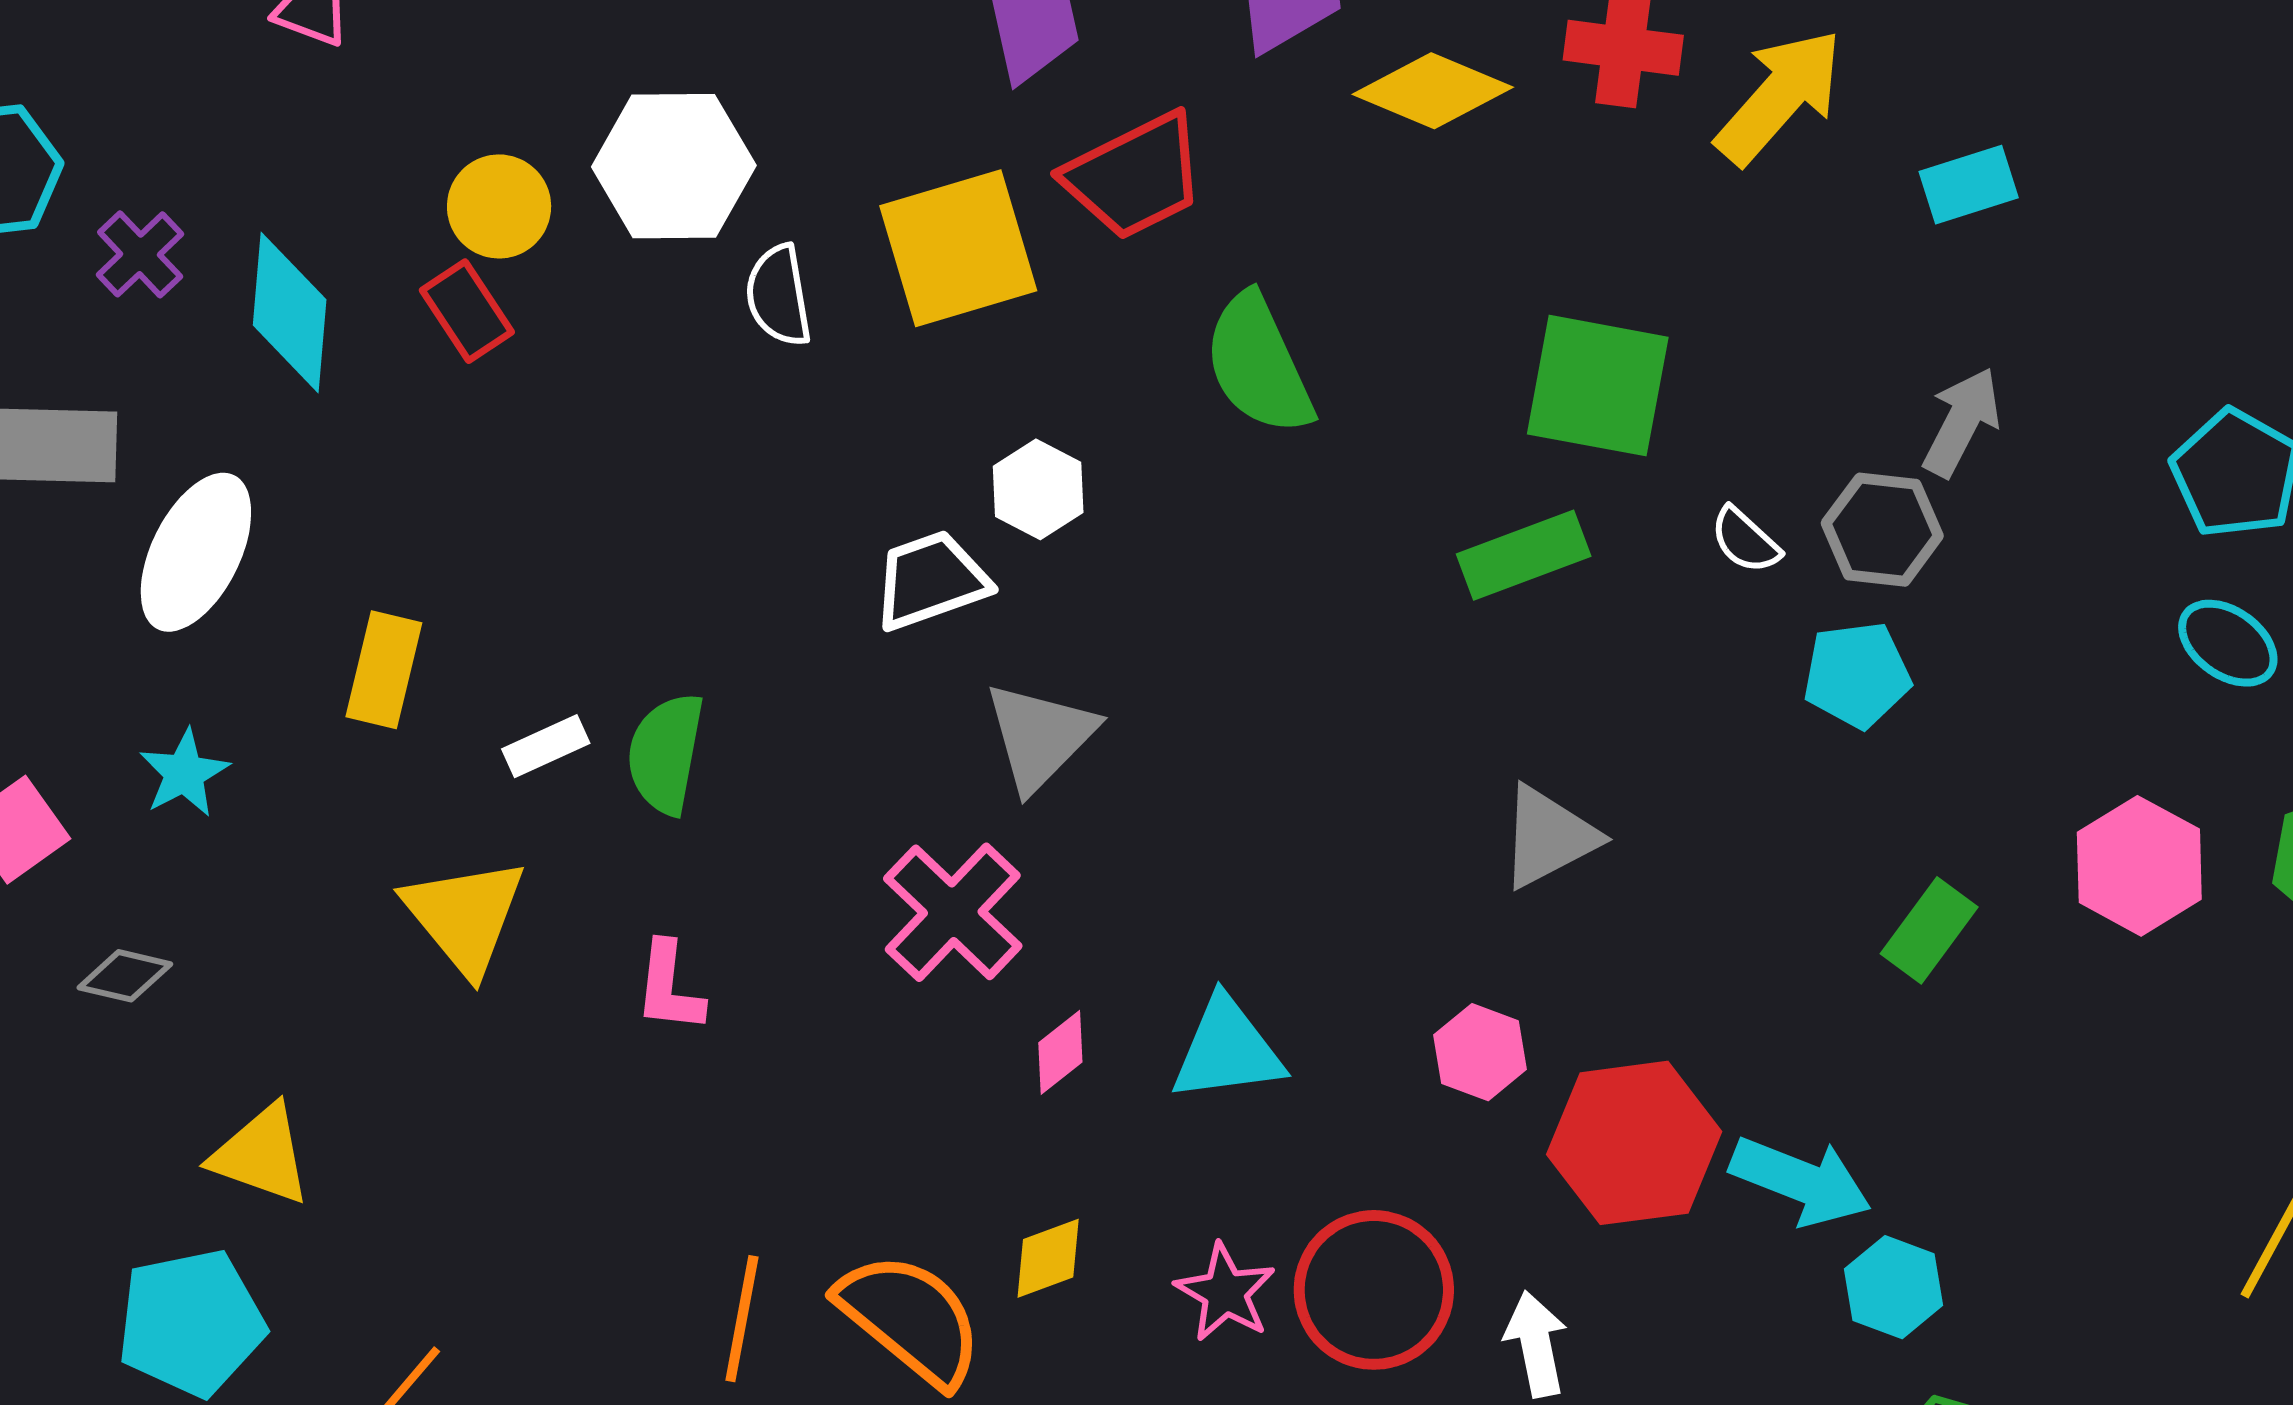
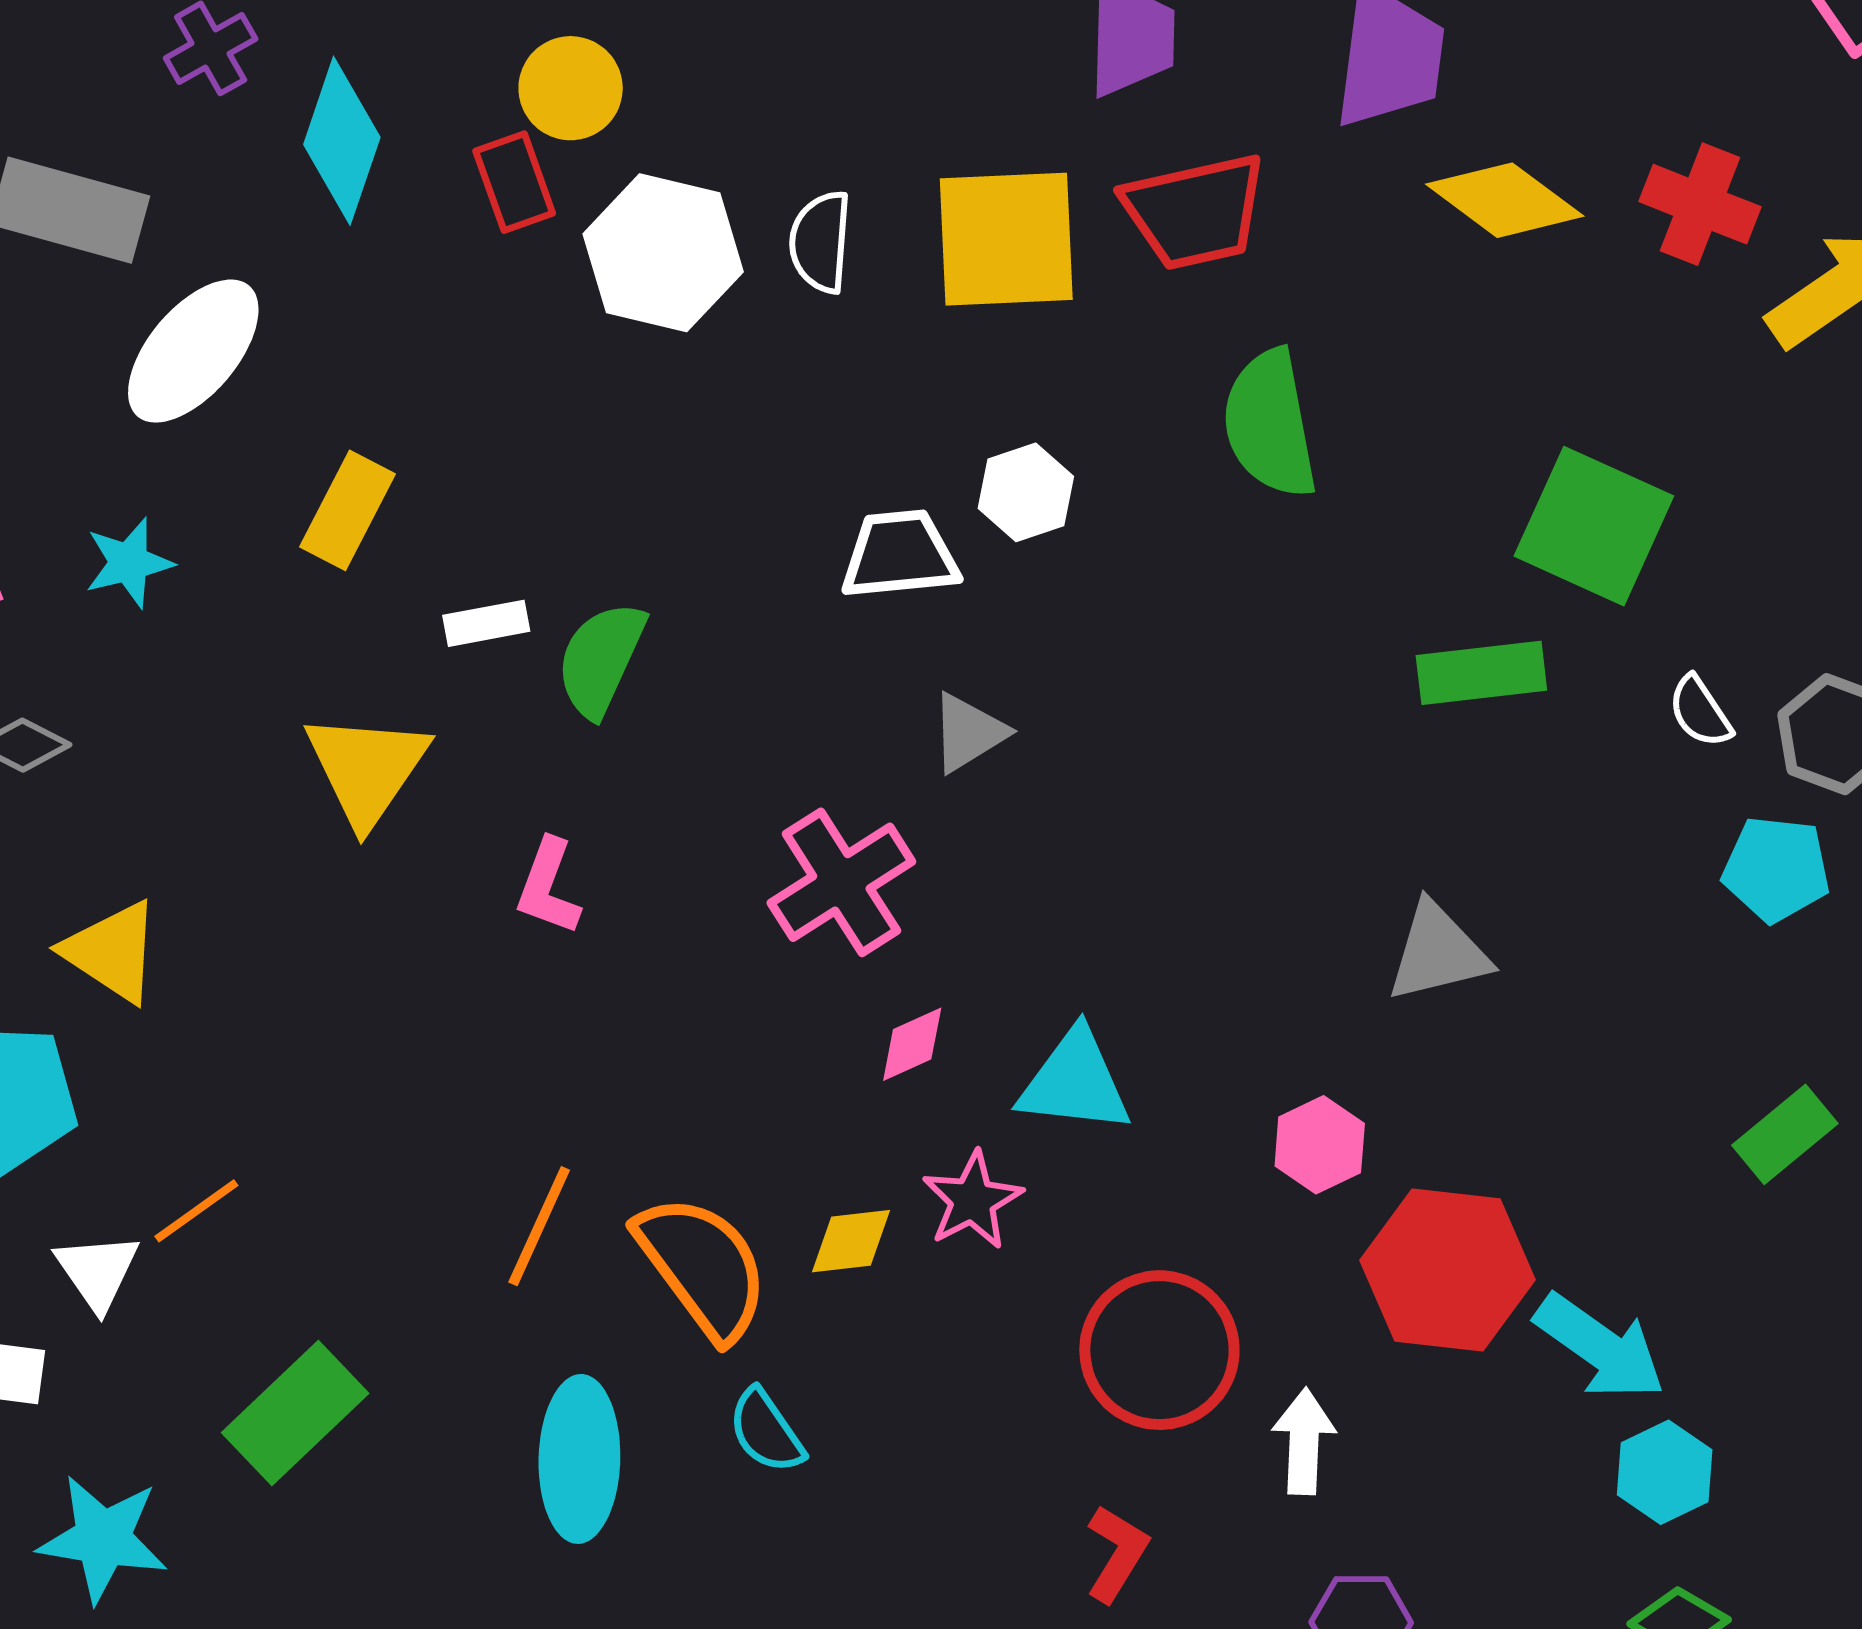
white hexagon: (674, 166) -> (663, 253), moved
gray triangle: (1040, 736) -> (968, 733), size x0.7
pink star: (1225, 1293) -> (972, 1200), moved

